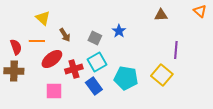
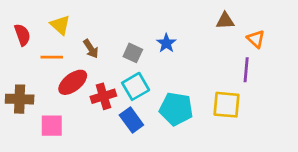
orange triangle: (200, 11) -> (256, 39), moved
red semicircle: (16, 47) -> (22, 35), moved
yellow square: (162, 75) -> (227, 105), turned -35
pink square: (54, 91) -> (52, 126), moved

